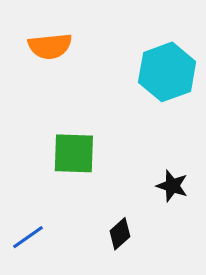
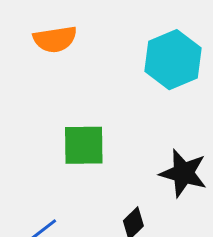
black star: (172, 186) -> (183, 173), size x1.5

